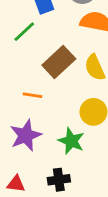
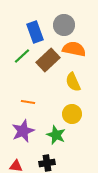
brown rectangle: (59, 62) -> (48, 60), moved

